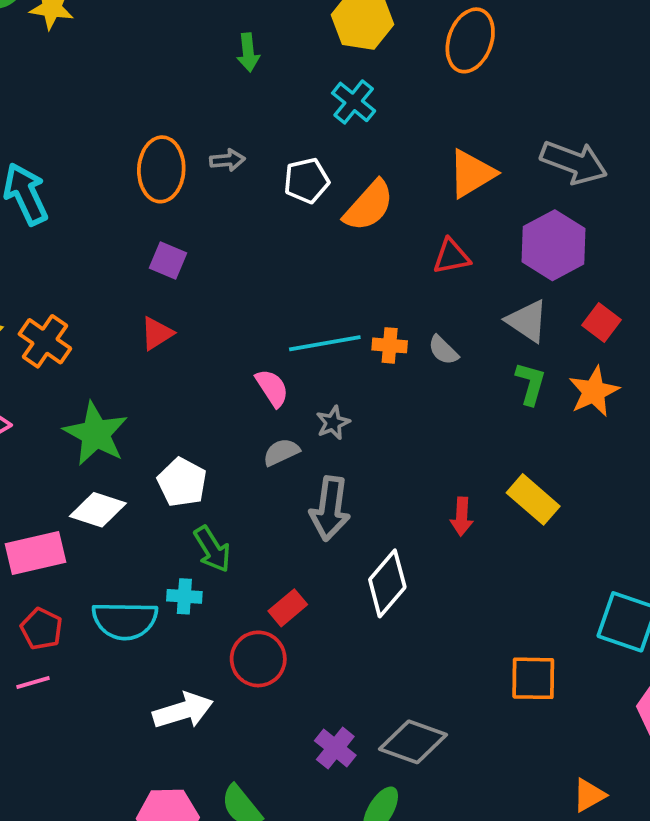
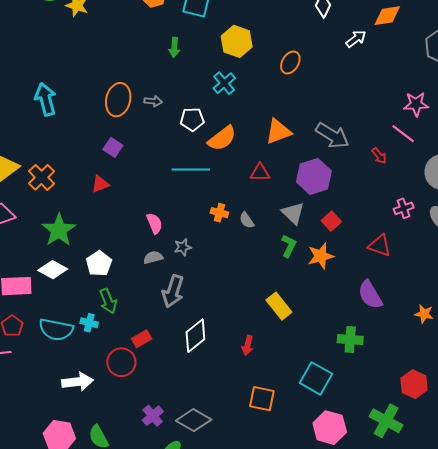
orange ellipse: (470, 40) -> (290, 63), size x0.7
cyan line: (325, 343) -> (191, 170), moved
red arrow: (462, 517) -> (248, 345), moved

